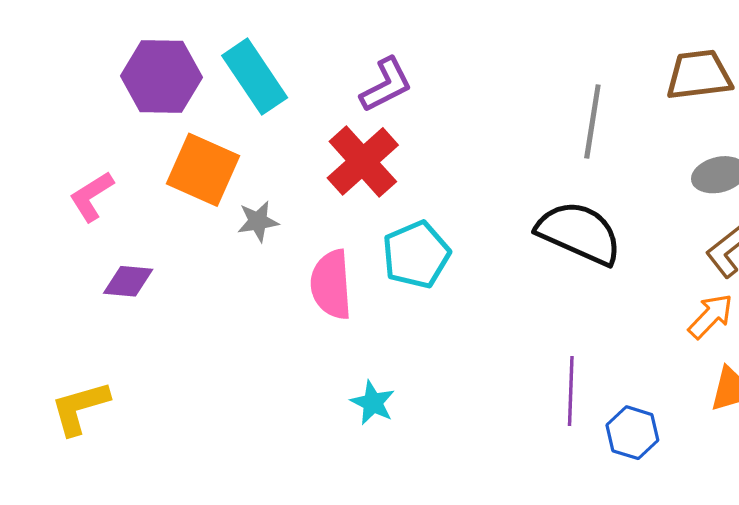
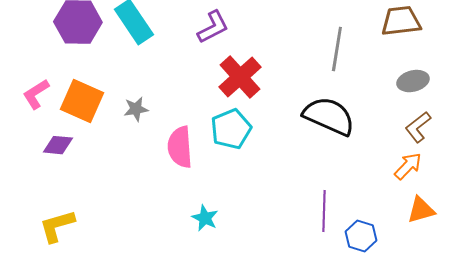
red cross: (363, 161) -> (240, 77), moved
orange square: (203, 170) -> (82, 101), moved
yellow L-shape: (80, 408) -> (57, 226), moved

